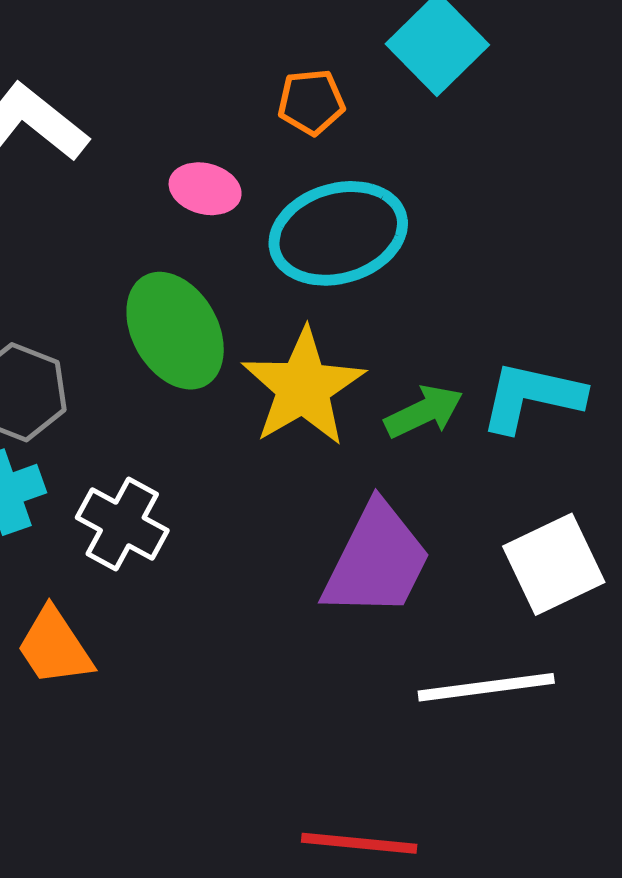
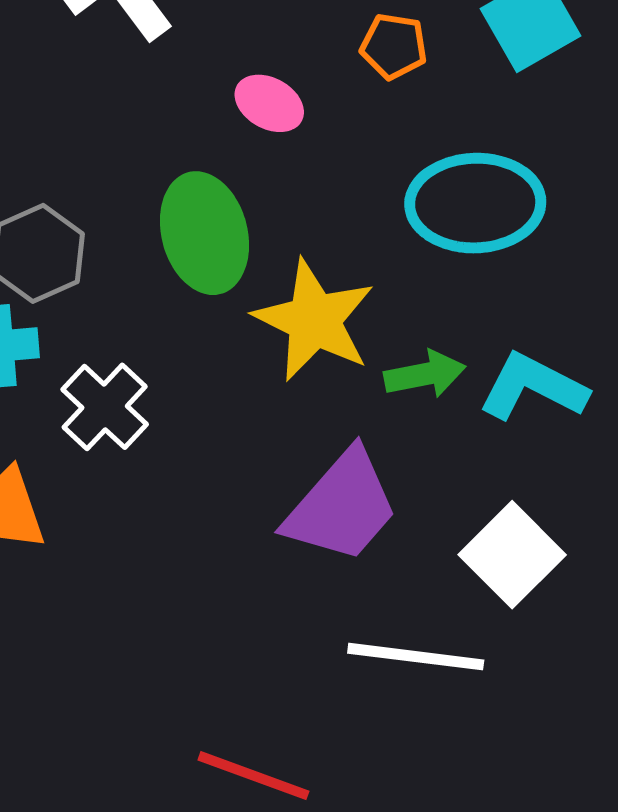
cyan ellipse: (338, 233) -> (475, 203), moved
yellow star: (303, 387) -> (314, 320), turned -30
white square: (554, 564) -> (512, 555), turned -34

